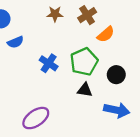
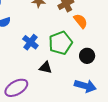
orange semicircle: (106, 34) -> (81, 21), turned -91
black triangle: (85, 90) -> (46, 68), moved

